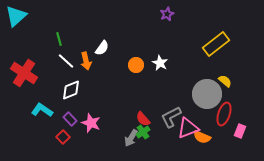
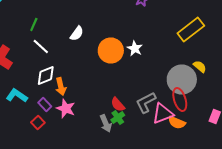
green line: (59, 39) -> (34, 24), turned 40
orange arrow: (86, 61) -> (61, 86), moved
orange circle: (136, 65) -> (111, 50), size x1.6
red ellipse: (224, 114) -> (180, 100), moved, turned -35
gray arrow: (131, 138) -> (106, 124), turned -54

